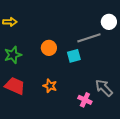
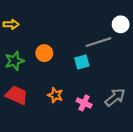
orange circle: (49, 48) -> (44, 53), moved
gray arrow: (104, 88) -> (115, 97), turned 96
pink cross: (85, 100) -> (84, 103), moved

